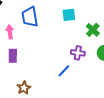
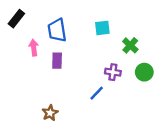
purple rectangle: (13, 56) -> (57, 61), moved

